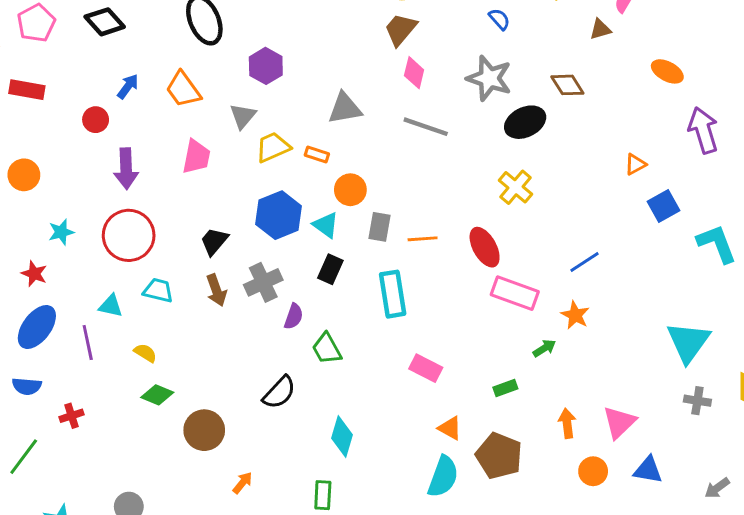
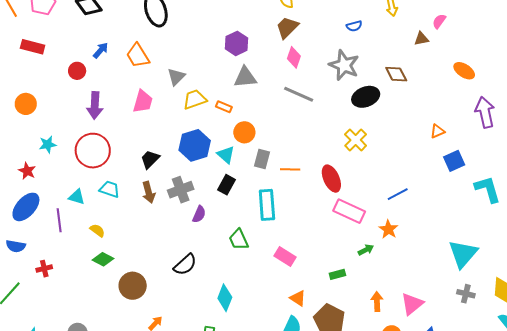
blue semicircle: (499, 19) -> (354, 26), turned 112
purple hexagon: (266, 66) -> (237, 43), moved
green trapezoid: (327, 349) -> (239, 239), moved

